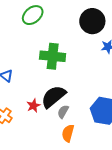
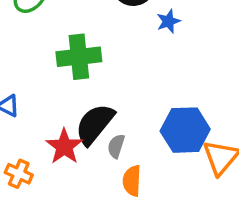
red star: (34, 106) -> (64, 146), size x1.5

